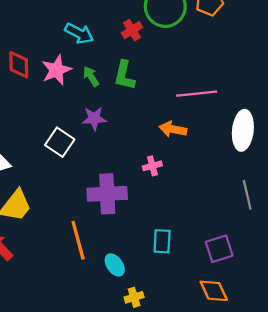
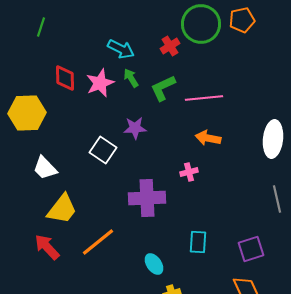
green L-shape: (124, 75) -> (163, 88), turned 52
green arrow: (91, 76) -> (131, 78), moved
pink line: (197, 94) -> (204, 98), moved
orange line: (78, 240) -> (98, 242), moved, turned 66

